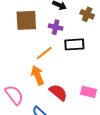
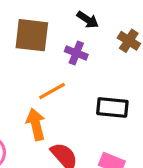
black rectangle: (74, 44) -> (112, 107), moved

